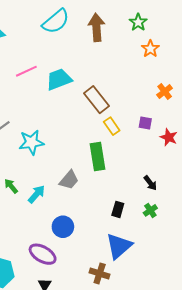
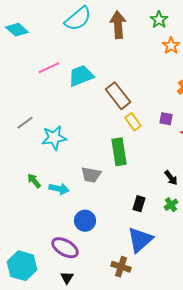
gray trapezoid: (69, 180) -> (91, 175), turned 60
cyan arrow: (36, 194) -> (59, 189), turned 60

